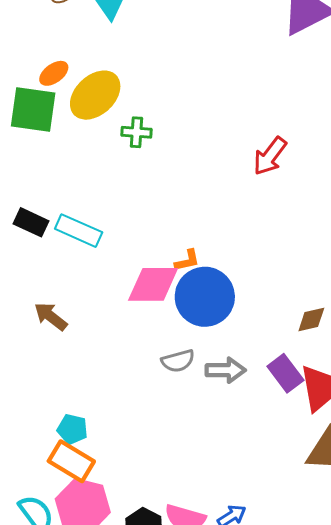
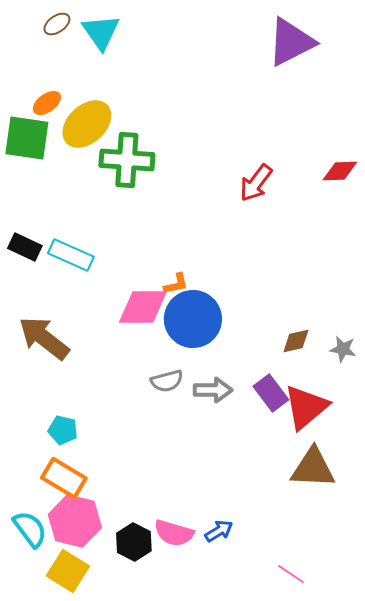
green cross: (137, 132) -> (127, 160), size x1.8
brown arrow: (51, 316) -> (44, 338), size x1.6
cyan pentagon: (72, 429) -> (63, 430), moved

